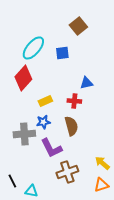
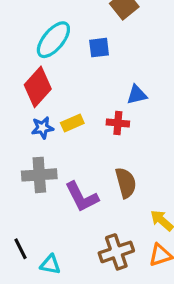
blue star: (43, 122) -> (42, 128), moved
brown semicircle: (71, 126) -> (126, 183), moved
brown cross: (67, 172) -> (116, 252), moved

